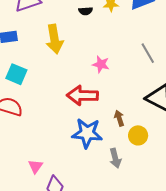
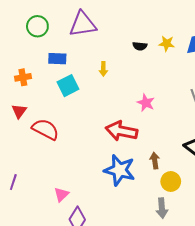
yellow arrow: (55, 39) -> (103, 69), size x0.5
cyan square: (16, 74) -> (68, 86), moved, turned 30
gray arrow: (115, 158) -> (162, 208), moved

